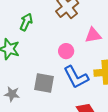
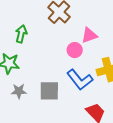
pink circle: (66, 51) -> (75, 50), moved
gray star: (12, 94) -> (19, 91), moved

